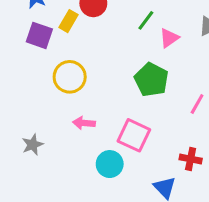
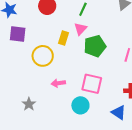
yellow rectangle: (69, 21) -> (64, 38), moved
pink triangle: (169, 38) -> (80, 29), moved
green pentagon: (151, 80) -> (95, 46), turned -30

